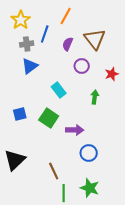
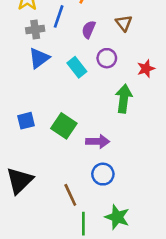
brown triangle: (95, 39) -> (124, 23), size x0.6
cyan rectangle: (59, 90) -> (77, 67), moved
green arrow: (95, 97) -> (124, 99), size x1.5
blue circle: (89, 153) -> (103, 174), moved

